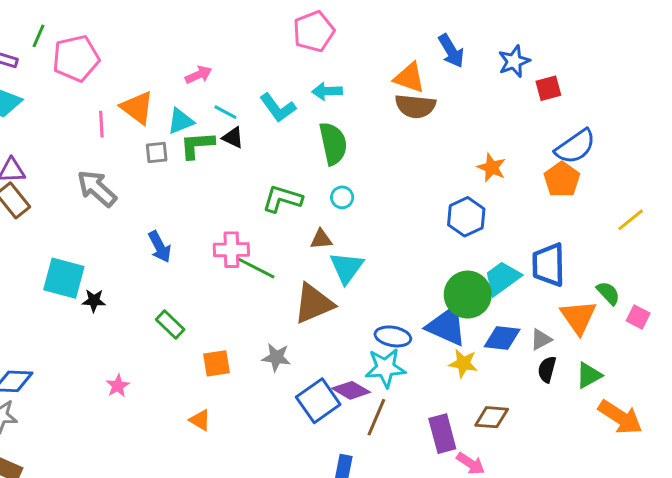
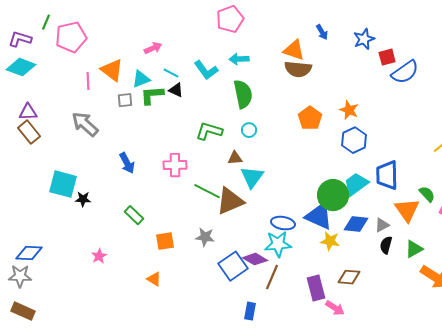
blue arrow: (451, 51) -> (322, 32), size x0.7
blue semicircle: (575, 147) -> (405, 72), moved
orange pentagon: (562, 179) -> (310, 118), moved
blue hexagon: (466, 217) -> (354, 140), moved
green line: (255, 268) -> (207, 191), moved

